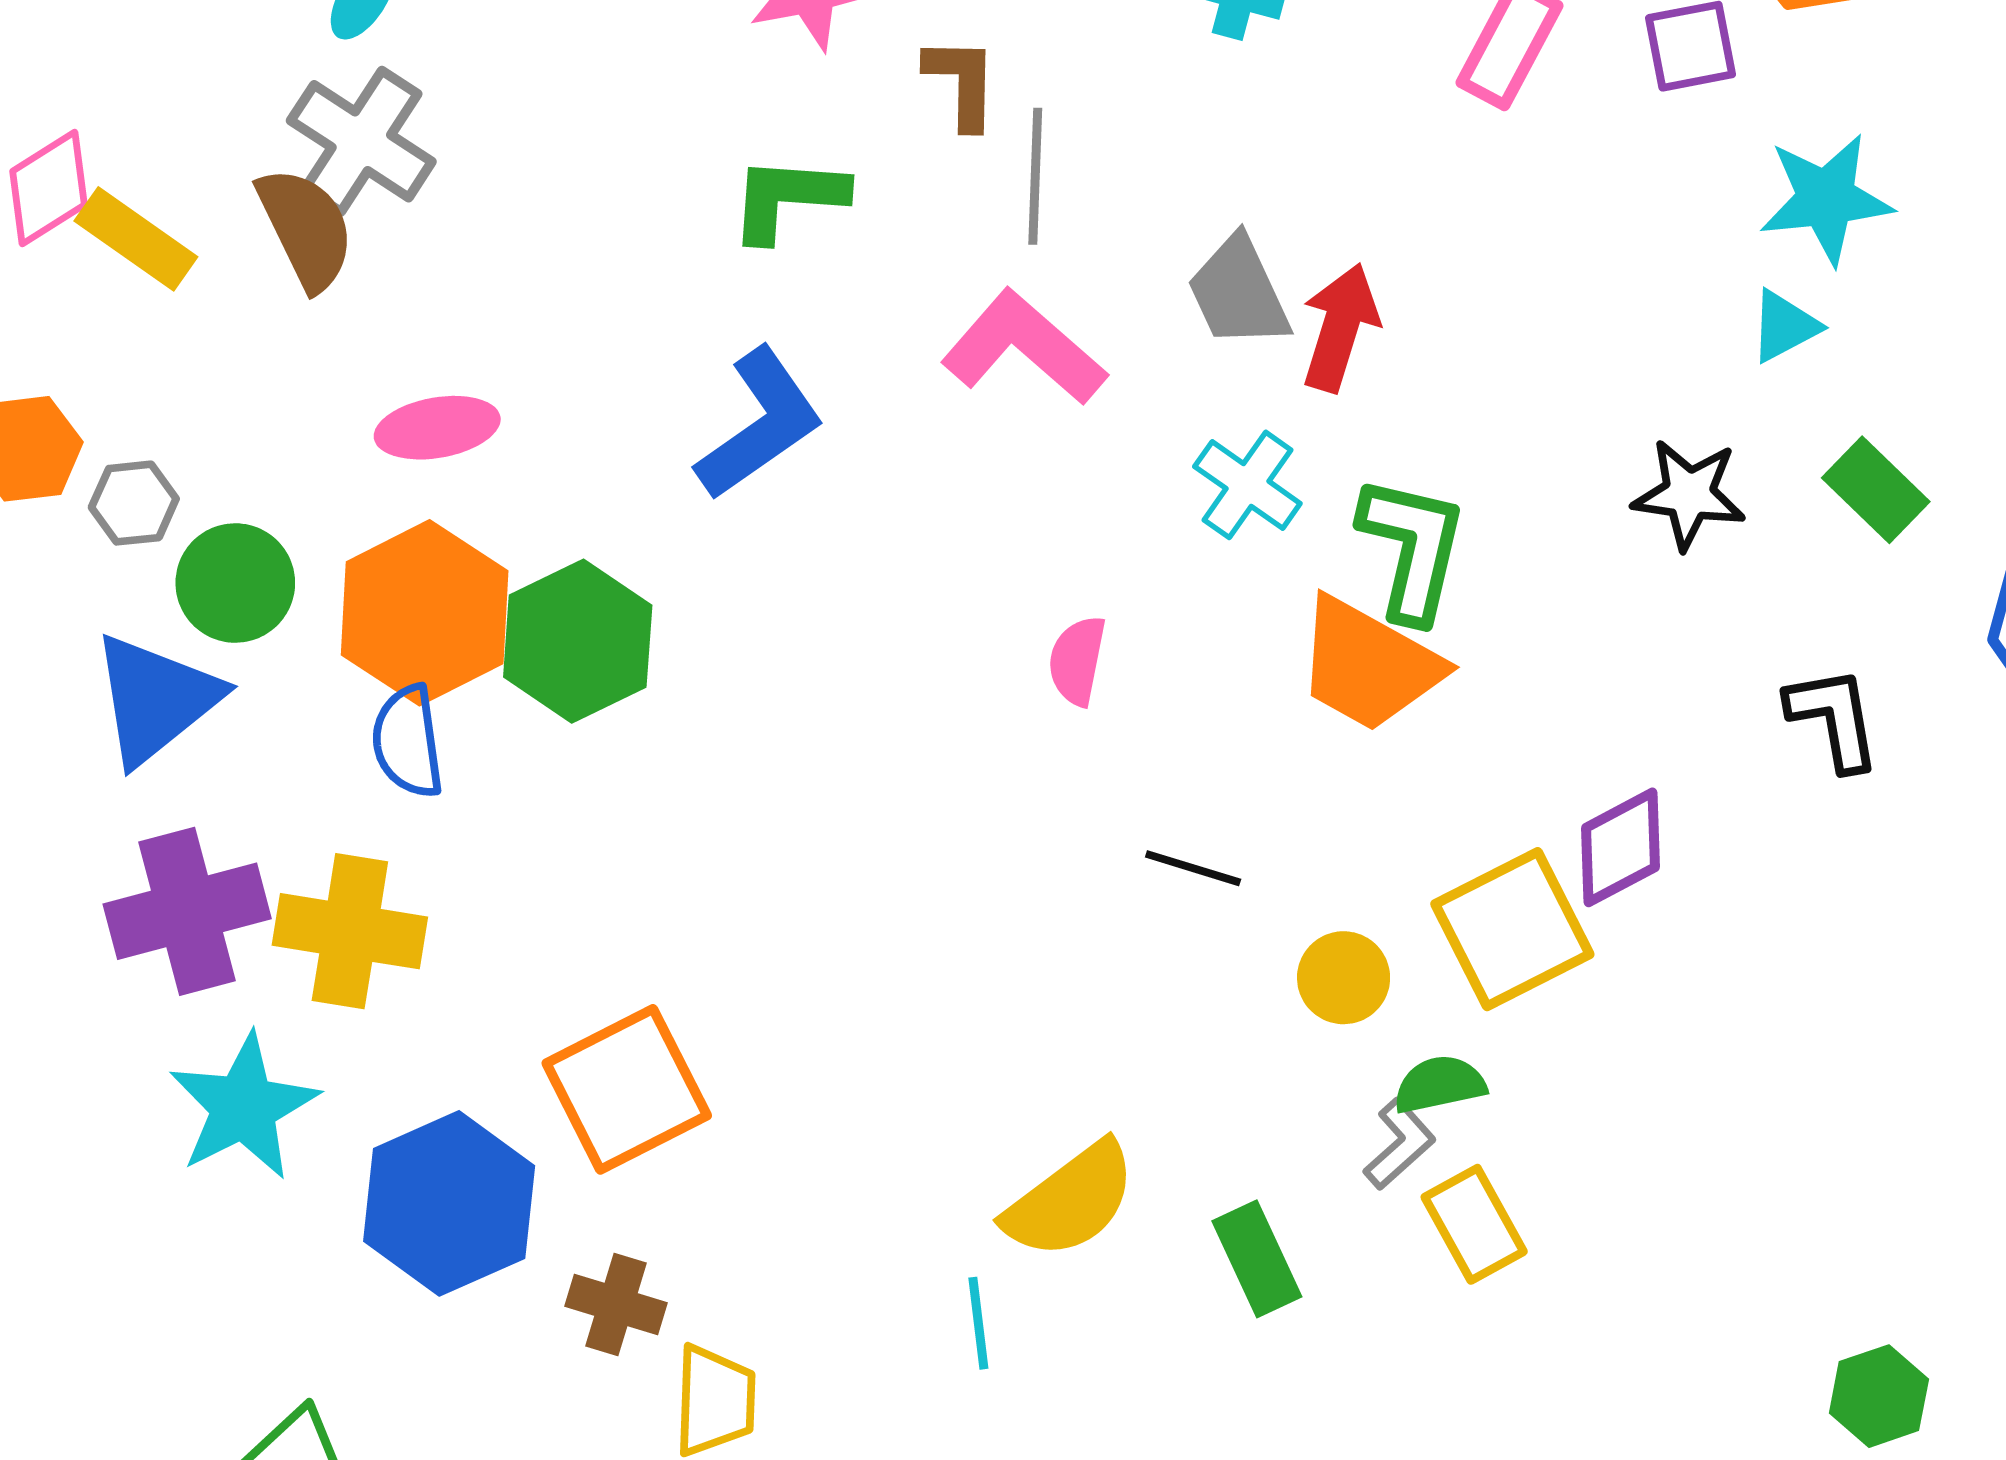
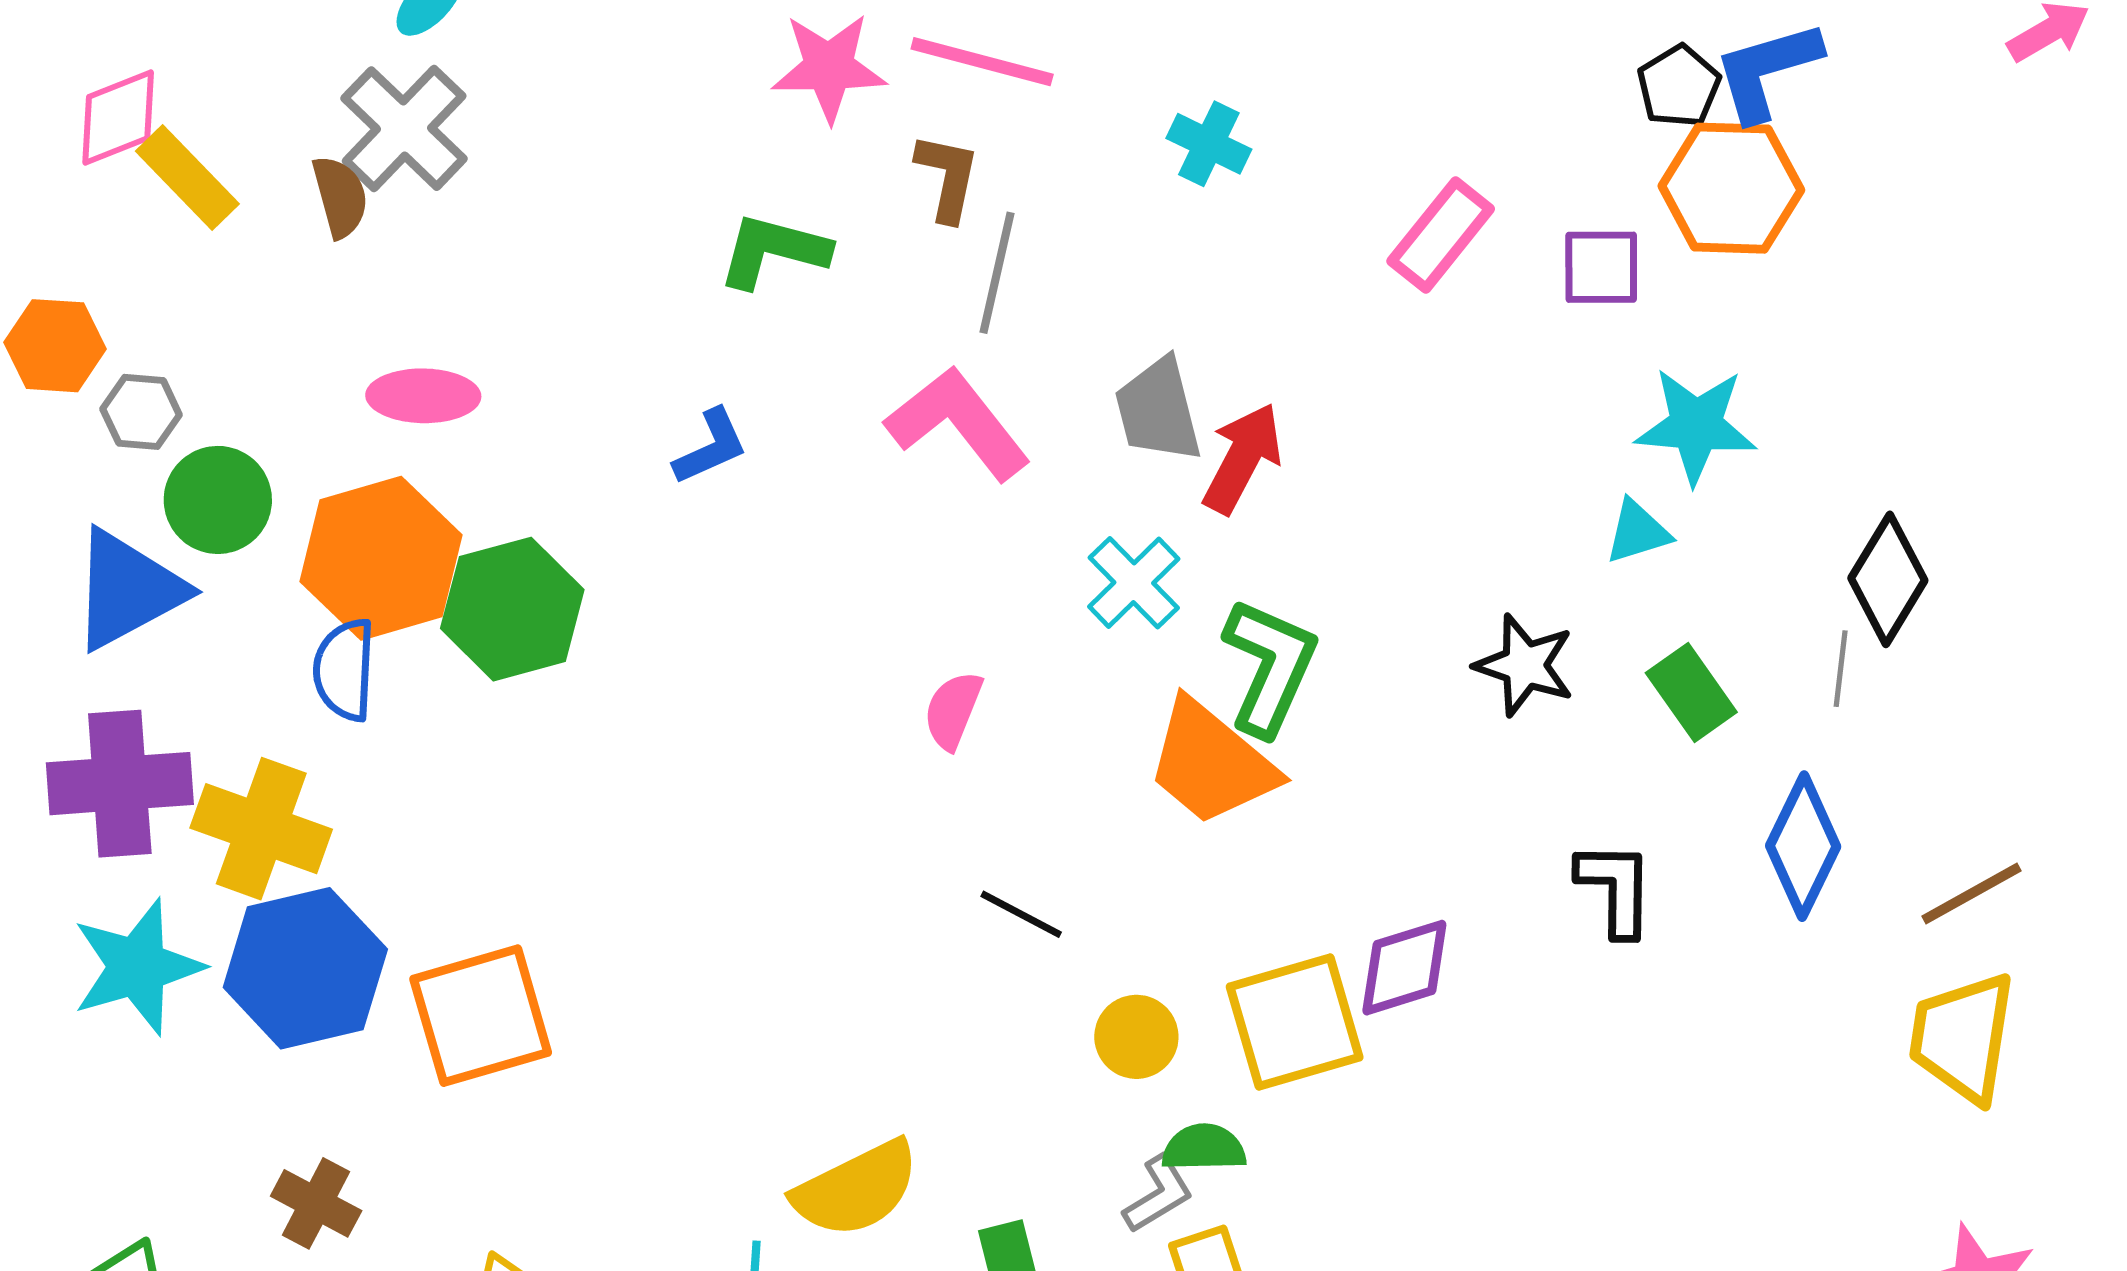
brown semicircle: (306, 228) -> (340, 197), size x0.7
blue L-shape: (760, 424) -> (711, 447), size x0.6
blue hexagon: (449, 1203) -> (305, 968), moved
brown cross: (616, 1304) -> (316, 1203), moved

